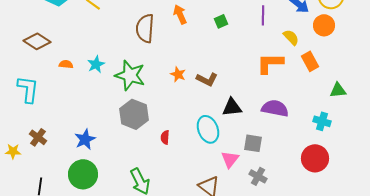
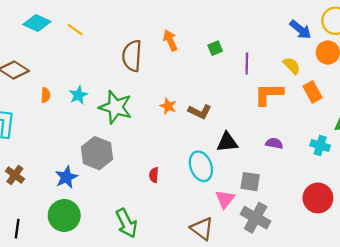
purple line: (263, 15) -> (247, 63), moved
orange semicircle: (66, 64) -> (46, 95), turned 88
purple semicircle: (275, 108) -> (274, 143), size x0.6
gray hexagon: (134, 114) -> (97, 153), moved
cyan cross: (322, 121) -> (320, 145), moved
gray cross: (258, 176) -> (256, 218), size x1.5

